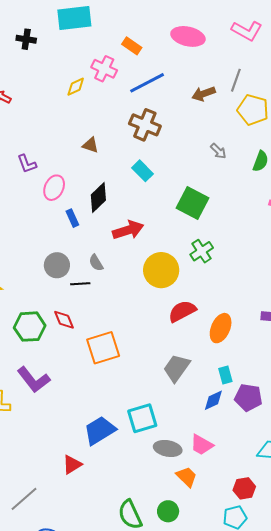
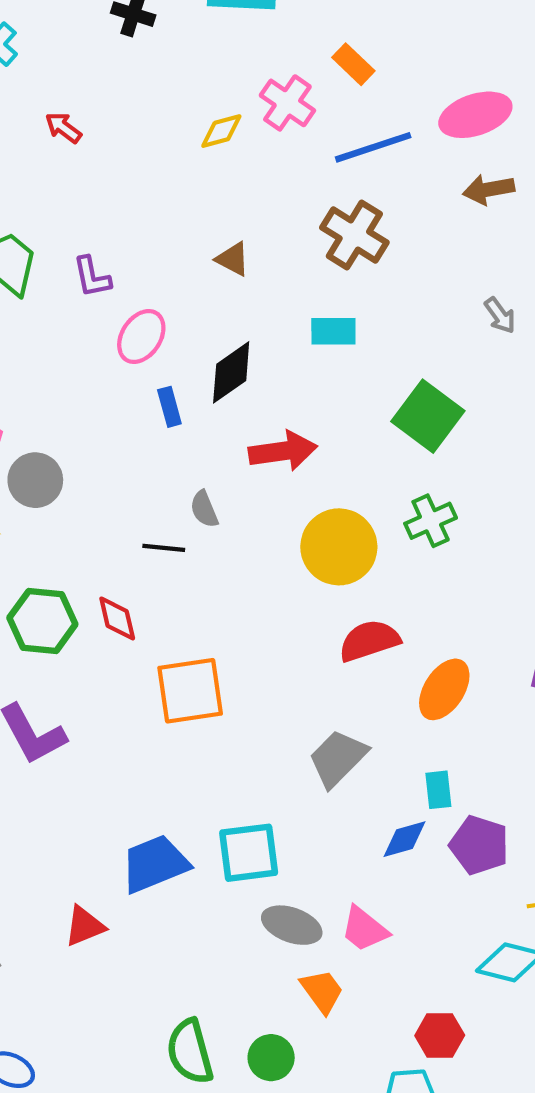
pink ellipse: (188, 36) -> (475, 115), moved, turned -40
cyan rectangle: (143, 171) -> (333, 331), turned -55
gray circle: (57, 265) -> (35, 480), moved

